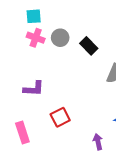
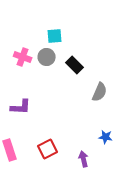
cyan square: (34, 16) -> (55, 36), moved
red square: (60, 117) -> (48, 149), moved

